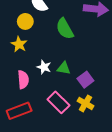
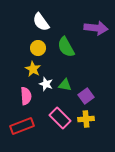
yellow circle: (25, 21) -> (38, 48), moved
yellow star: (19, 44) -> (33, 69), moved
yellow cross: (85, 103) -> (86, 119), turned -35

